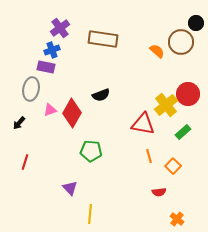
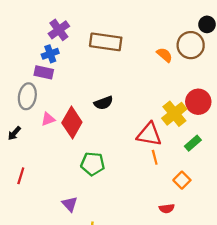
orange line: (149, 156) -> (155, 157), moved

